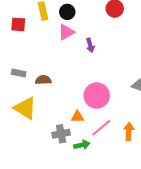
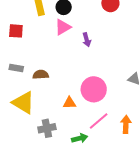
red square: (18, 24) -> (16, 31), moved
orange triangle: (77, 117) -> (69, 103), moved
gray cross: (61, 134) -> (47, 128), moved

